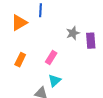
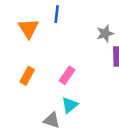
orange triangle: (19, 23) -> (28, 28), turned -36
gray star: (73, 33) -> (105, 34), moved

